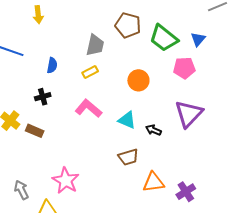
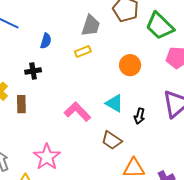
pink L-shape: (88, 108) -> (77, 112), moved
black arrow: (153, 130) -> (139, 116), turned -105
brown rectangle: (35, 131) -> (21, 104), turned 60
brown trapezoid: (128, 157) -> (112, 140), turned 45

